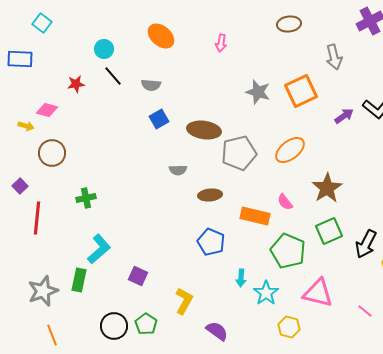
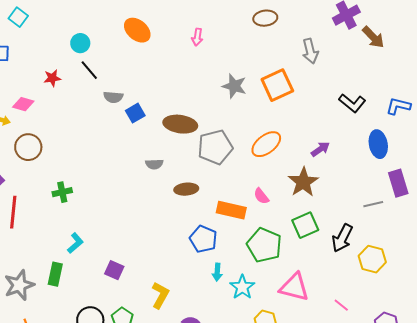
gray semicircle: (151, 85) -> (113, 97), moved
purple arrow: (344, 116) -> (320, 149), moved
blue pentagon: (211, 242) -> (203, 239), moved
cyan L-shape: (99, 249) -> (75, 243), size x0.7

